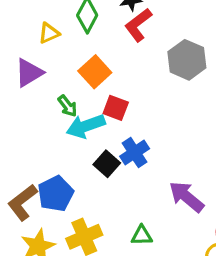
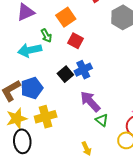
cyan arrow: (86, 126) -> (30, 50), moved
purple arrow: (186, 197) -> (90, 101), moved
green triangle: (142, 235) -> (102, 120), moved, turned 32

